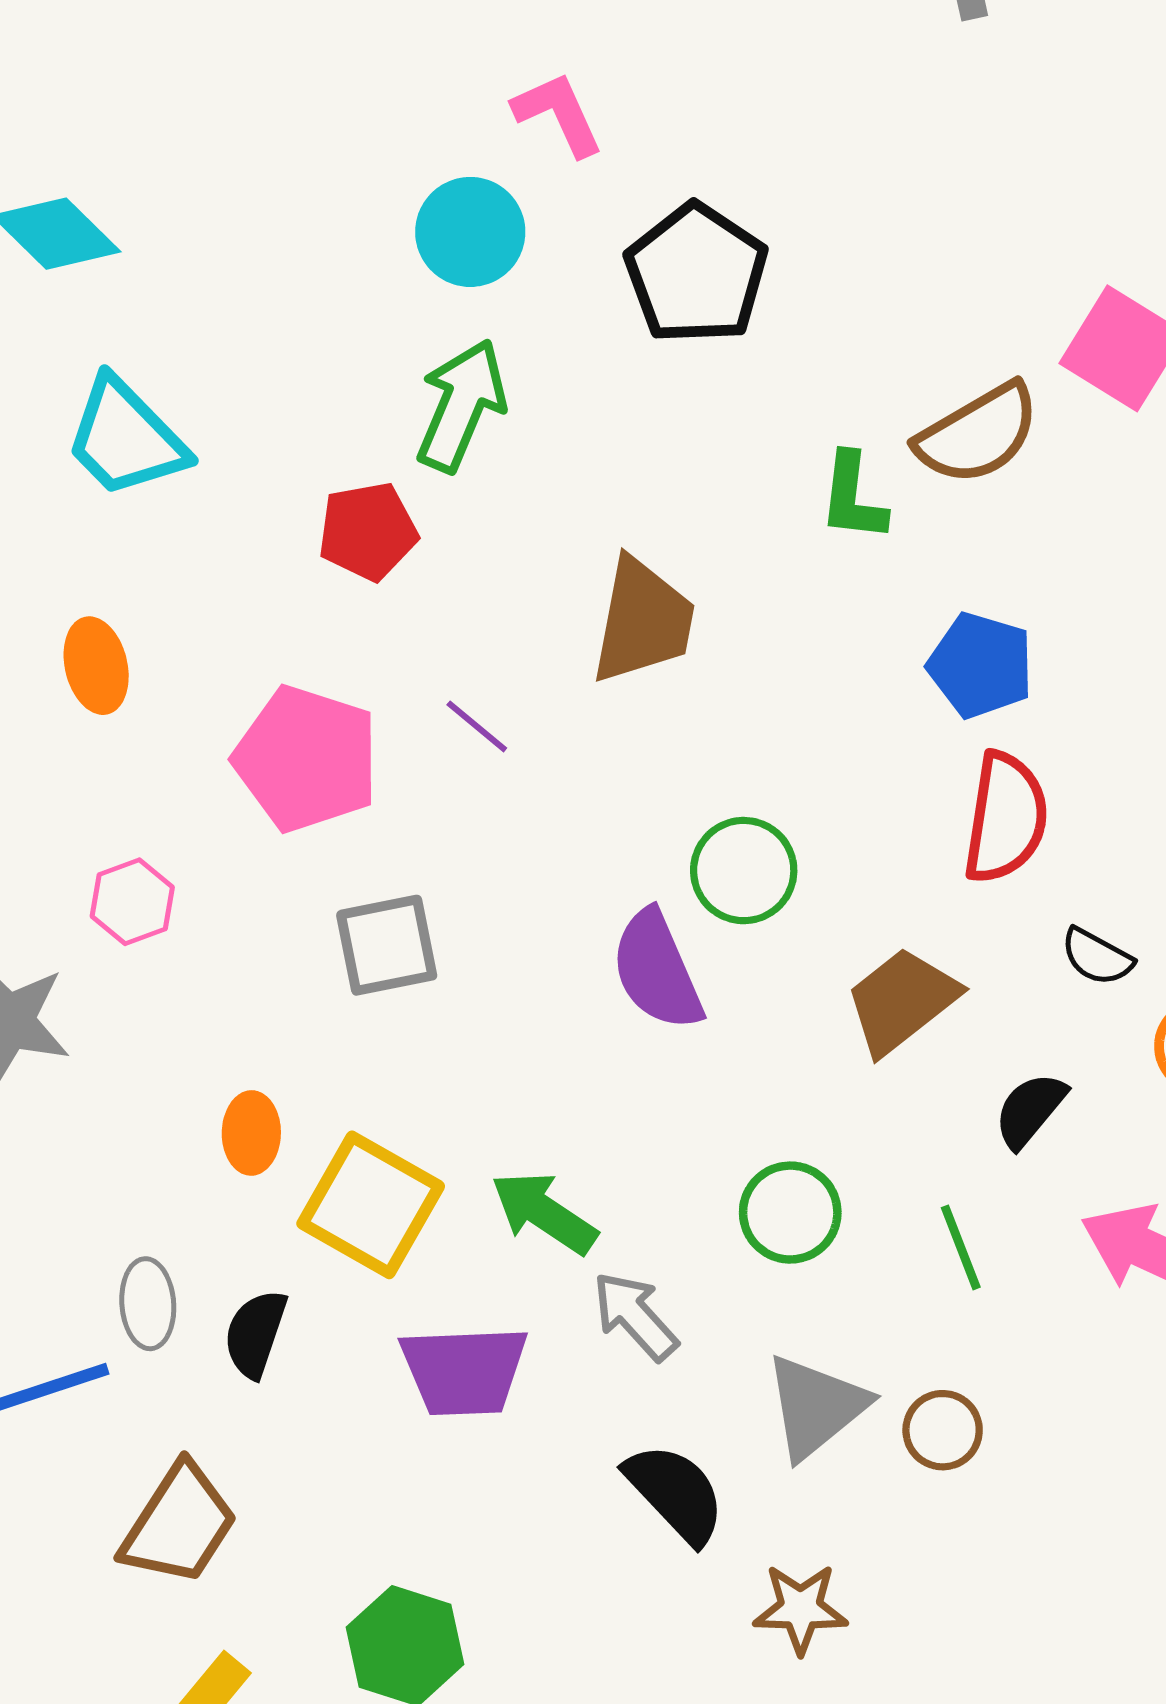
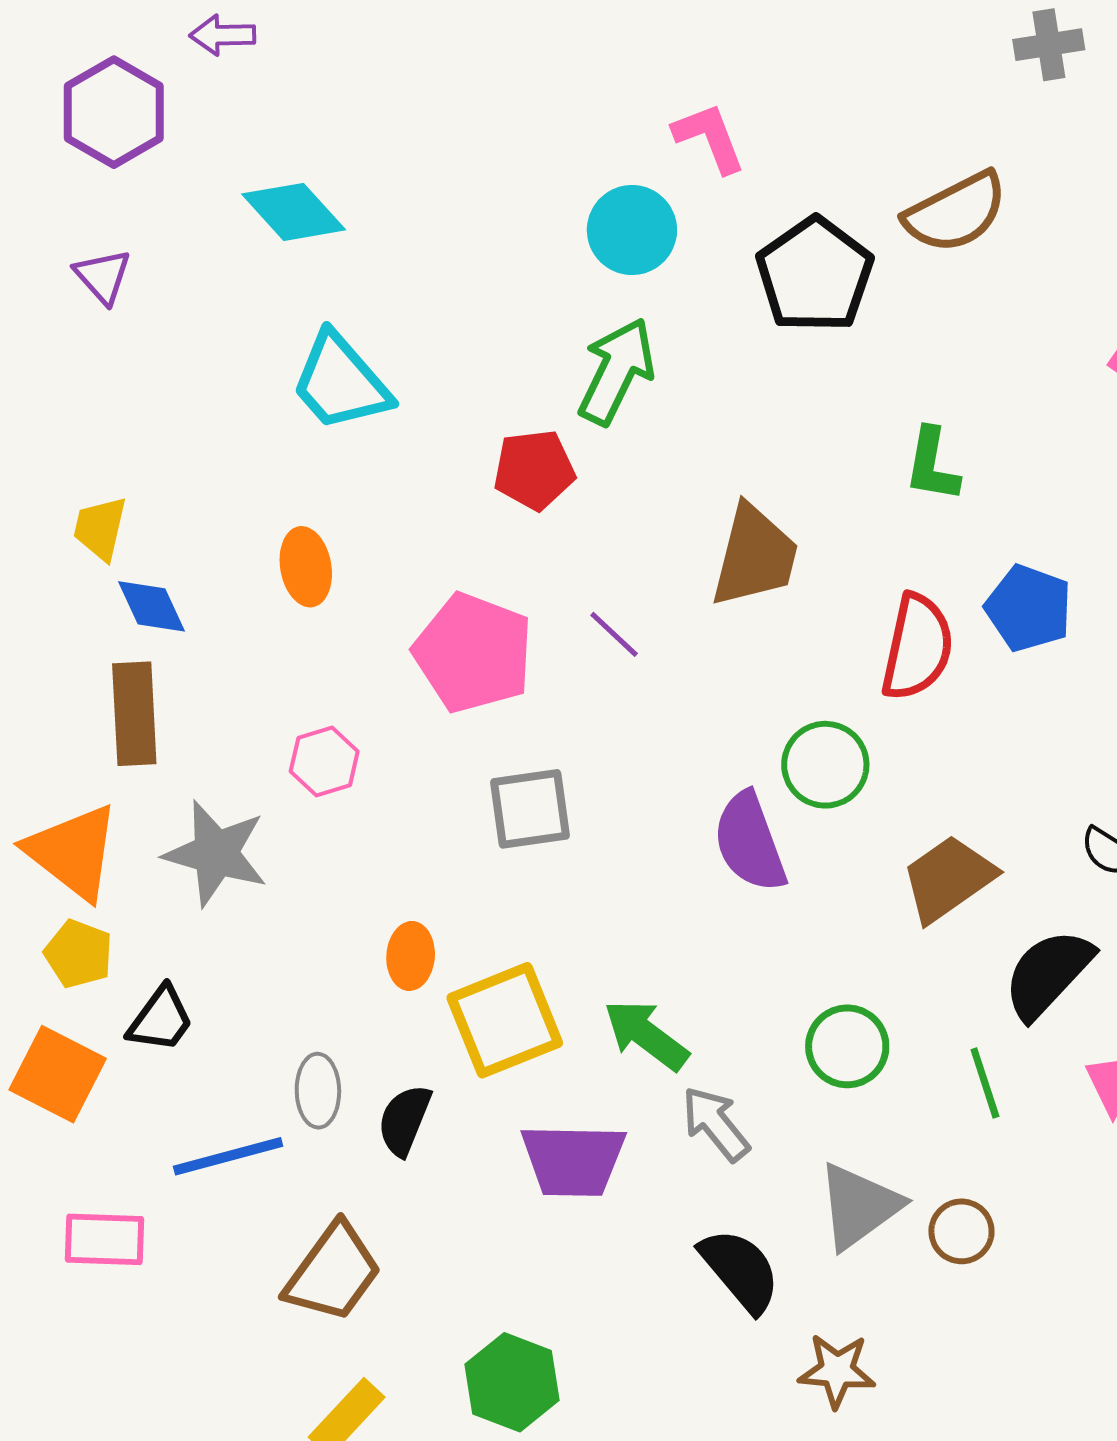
brown semicircle: (978, 434) -> (956, 212), moved
red semicircle: (1006, 818) -> (917, 647), moved
black semicircle: (1030, 1110) -> (1048, 974), size x1.5
yellow square: (371, 1205) -> (505, 1020), turned 35

